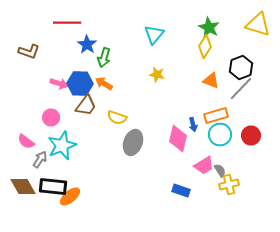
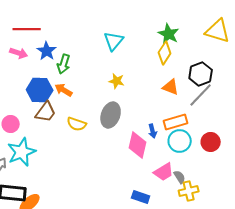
pink arrow: (59, 84) -> (19, 53), moved
gray ellipse: (133, 142) -> (111, 115), moved

